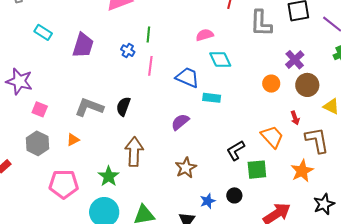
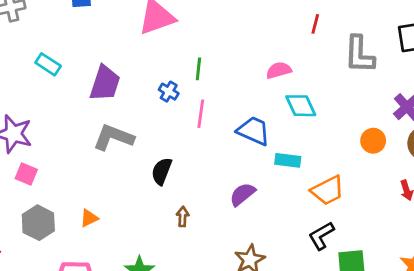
gray L-shape: (89, 107) -> (114, 137), moved
pink square: (40, 109) -> (26, 174), moved
orange trapezoid: (272, 137) -> (328, 190), moved, turned 105
brown arrow: (134, 152) -> (183, 217), moved, size x0.5

